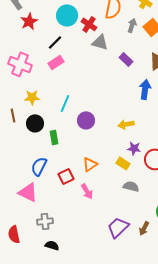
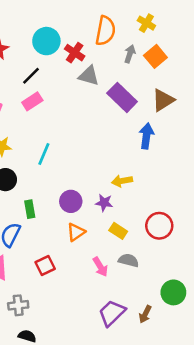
purple rectangle: (126, 59) -> (122, 97), size x1.6
purple circle: (86, 120) -> (71, 201), moved
green rectangle: (54, 137) -> (30, 209), moved
purple star: (134, 148) -> (104, 203), moved
red square: (66, 176) -> (45, 266), moved
pink arrow: (87, 191) -> (100, 267), moved

